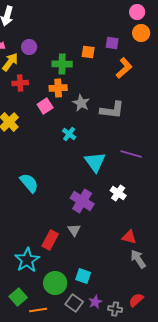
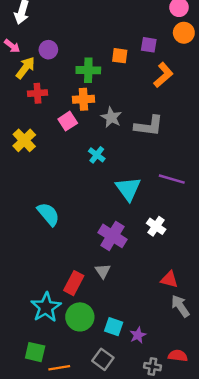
green circle: (55, 283) -> (80, 317), moved
green square: (18, 297) -> (35, 352), turned -36
red semicircle: (136, 300) -> (178, 356), turned 49
purple star: (95, 302) -> (138, 335), moved

